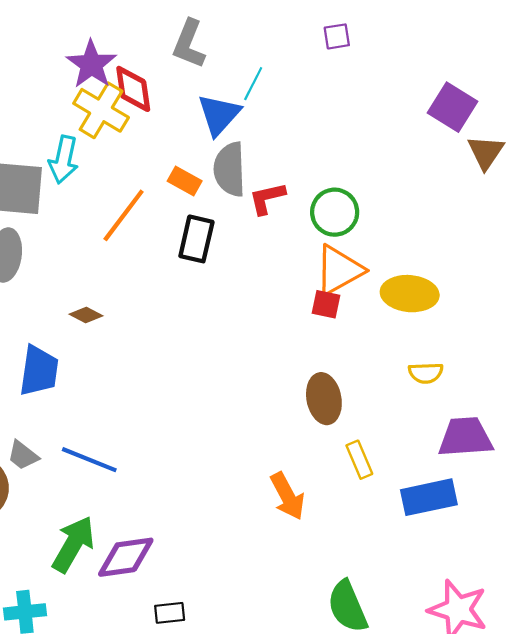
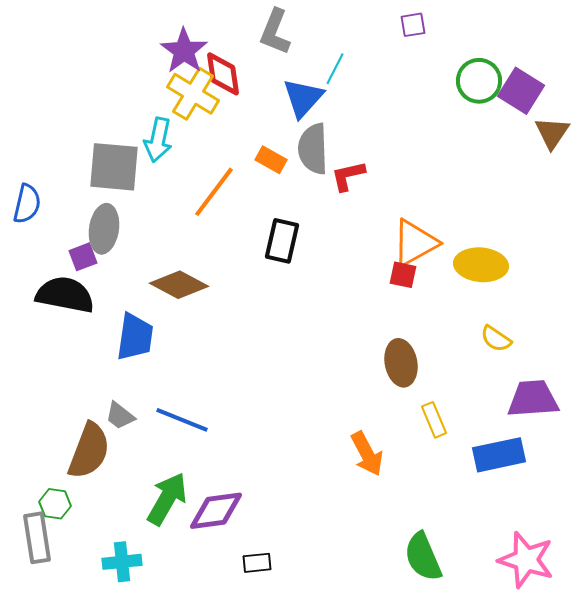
green circle: (335, 212) -> (479, 81), moved
black rectangle: (196, 239) -> (282, 241), moved
brown diamond: (86, 315) -> (179, 285), size x1.8
yellow semicircle: (426, 373) -> (496, 339), turned 36

